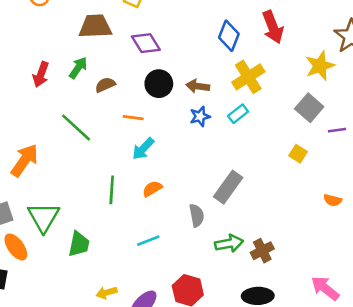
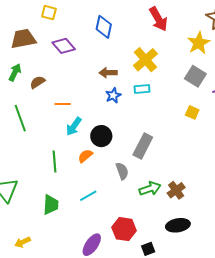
blue diamond: (229, 36) -> (104, 27), moved
black circle: (159, 84) -> (101, 136), moved
cyan rectangle: (238, 114) -> (142, 89), turned 42
green line: (76, 128) -> (20, 118), turned 36
green trapezoid: (79, 244) -> (51, 205), moved
yellow arrow: (107, 293) -> (23, 242), moved

